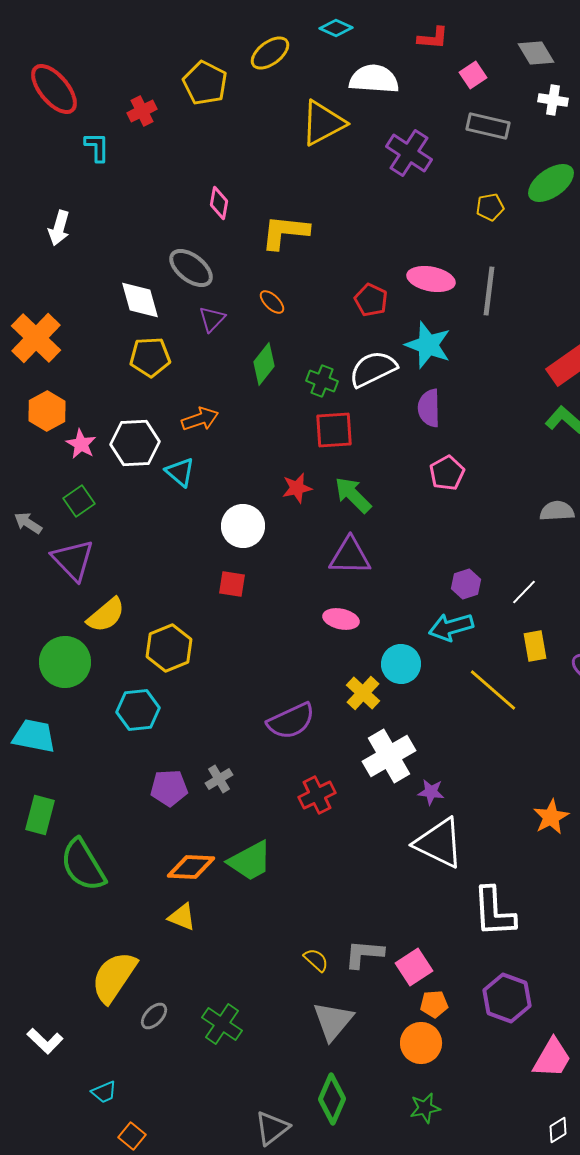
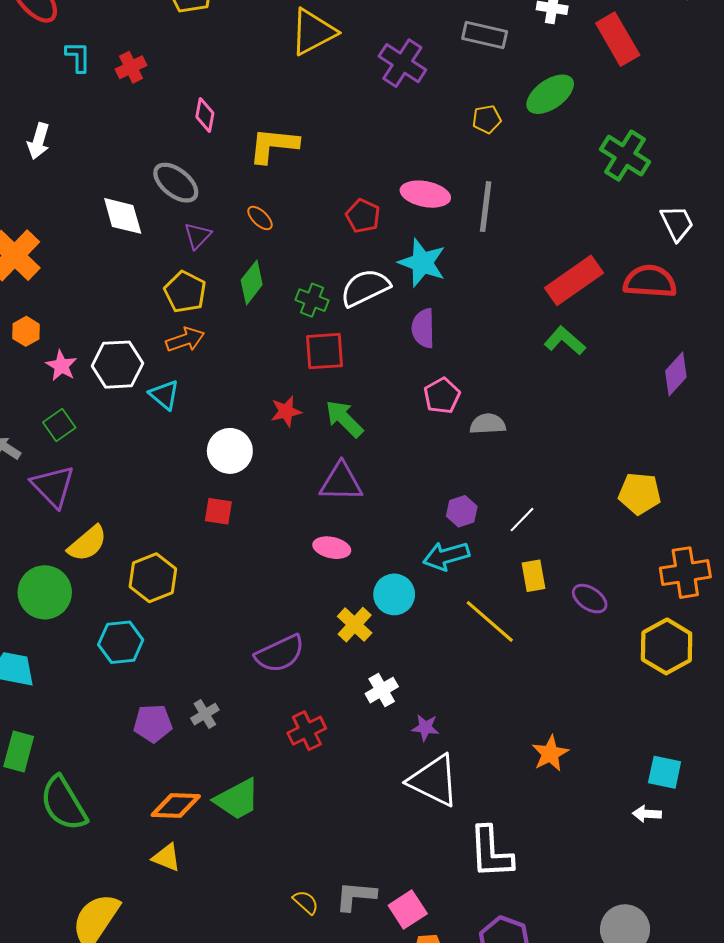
red cross: (142, 111) -> (131, 67), moved
yellow pentagon: (150, 357) -> (185, 292), moved, turned 30
orange hexagon: (47, 411) -> (26, 331), size x0.7
gray semicircle: (557, 511) -> (488, 424), moved
white cross: (389, 756) -> (382, 690), size x0.6

